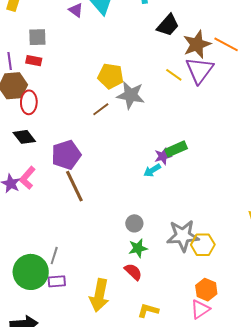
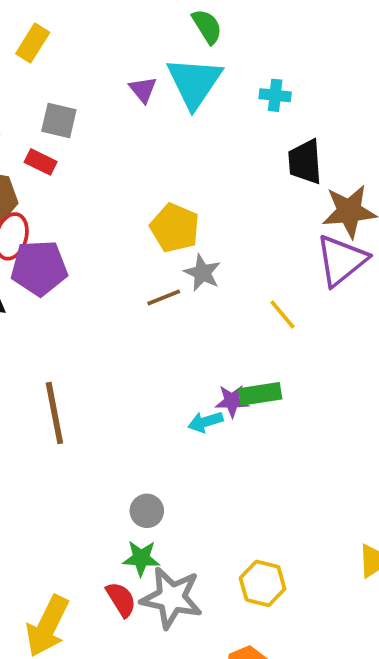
black trapezoid: (168, 25) -> (305, 162), turned 120
yellow line: (174, 75) -> (282, 315), moved
gray star: (131, 95) -> (202, 273), size x0.7
brown line: (101, 109) -> (164, 297), moved
purple pentagon: (66, 155) -> (39, 268), moved
gray star: (183, 236) -> (171, 598), moved

